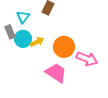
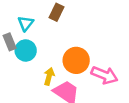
yellow arrow: (37, 42) -> (49, 76), moved, turned -48

